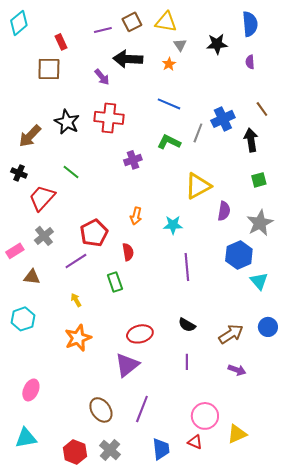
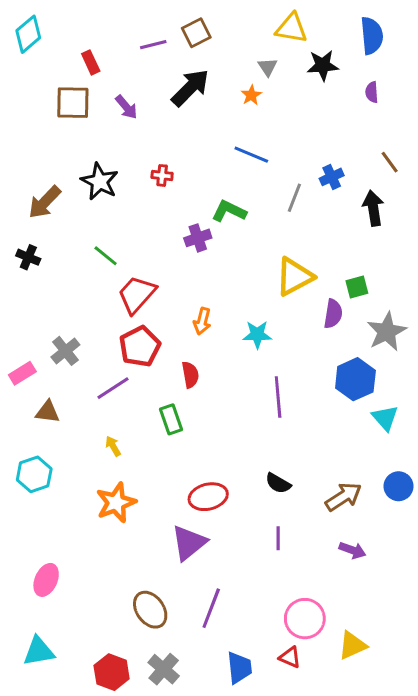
yellow triangle: (166, 22) -> (291, 28), moved
black arrow: (128, 59) -> (190, 88), turned 132
purple arrow: (102, 77) -> (126, 107), moved
red cross: (109, 118) -> (162, 175), size x0.5
blue cross: (223, 119) -> (332, 177), size x0.7
green L-shape: (169, 142) -> (229, 211), moved
green square: (259, 180) -> (357, 287), moved
red trapezoid: (42, 198) -> (137, 294), moved

